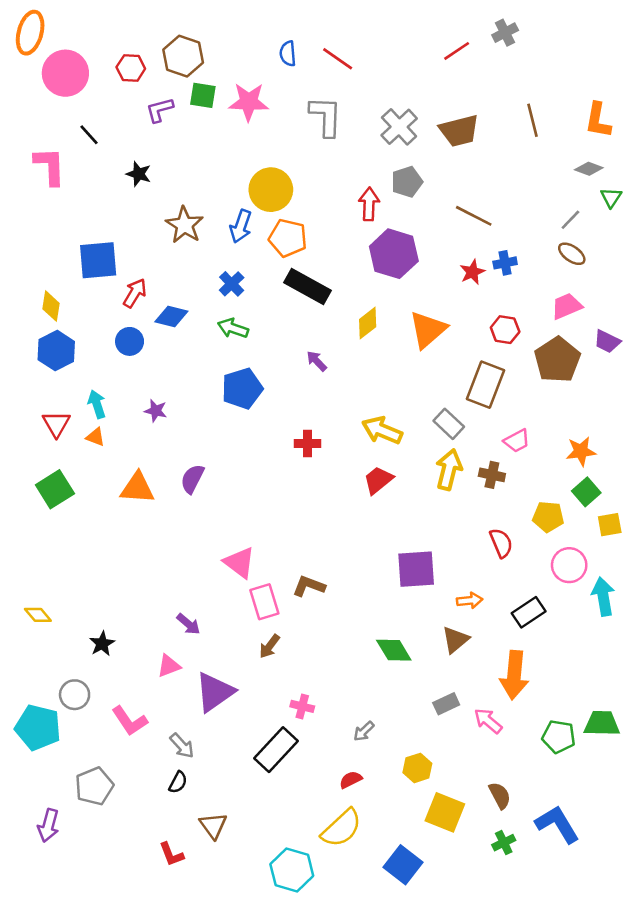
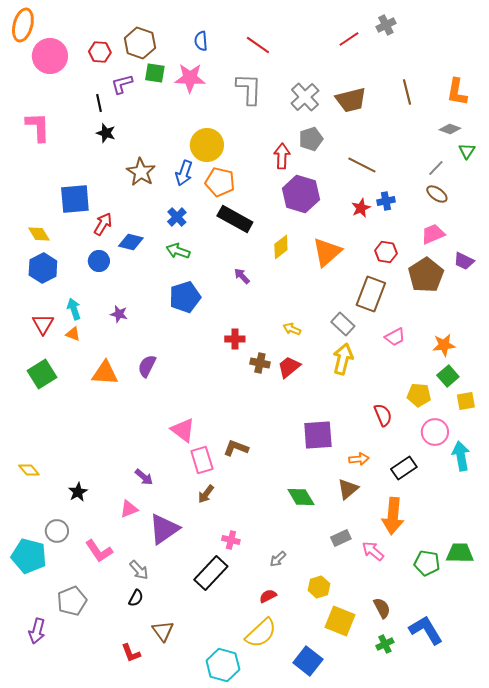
blue semicircle: (288, 54) -> (201, 41), moved
black line: (89, 135) -> (99, 103), moved, turned 30
yellow diamond: (51, 306) -> (39, 234), turned -40
yellow arrow: (382, 430) -> (292, 329), size x0.6
brown cross: (492, 475) -> (260, 363), moved

